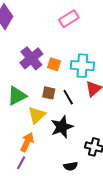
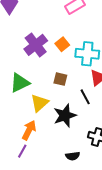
orange square: (54, 64) -> (62, 44), moved, turned 32
brown square: (49, 93) -> (60, 79), moved
black line: (68, 97) -> (85, 97), moved

